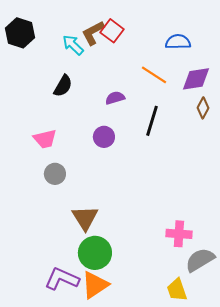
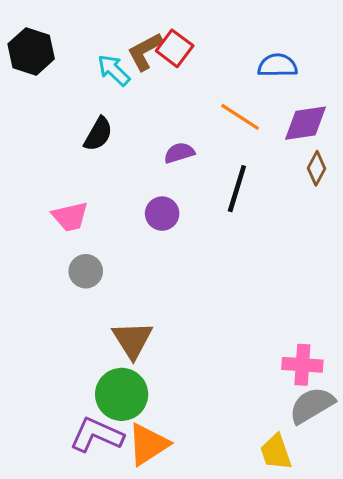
pink cross: (179, 234) -> (302, 365), moved
green circle: (95, 253) -> (122, 394), moved

